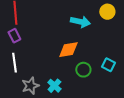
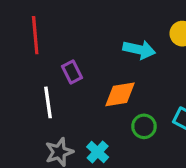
purple rectangle: (14, 36) -> (72, 72), moved
white line: (14, 63) -> (48, 102), moved

